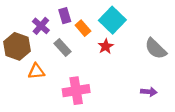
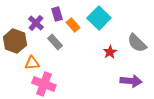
red star: (106, 46) -> (110, 52), moved
pink cross: (76, 91) -> (44, 84), moved, turned 30
purple arrow: (149, 92) -> (131, 81), size x1.5

